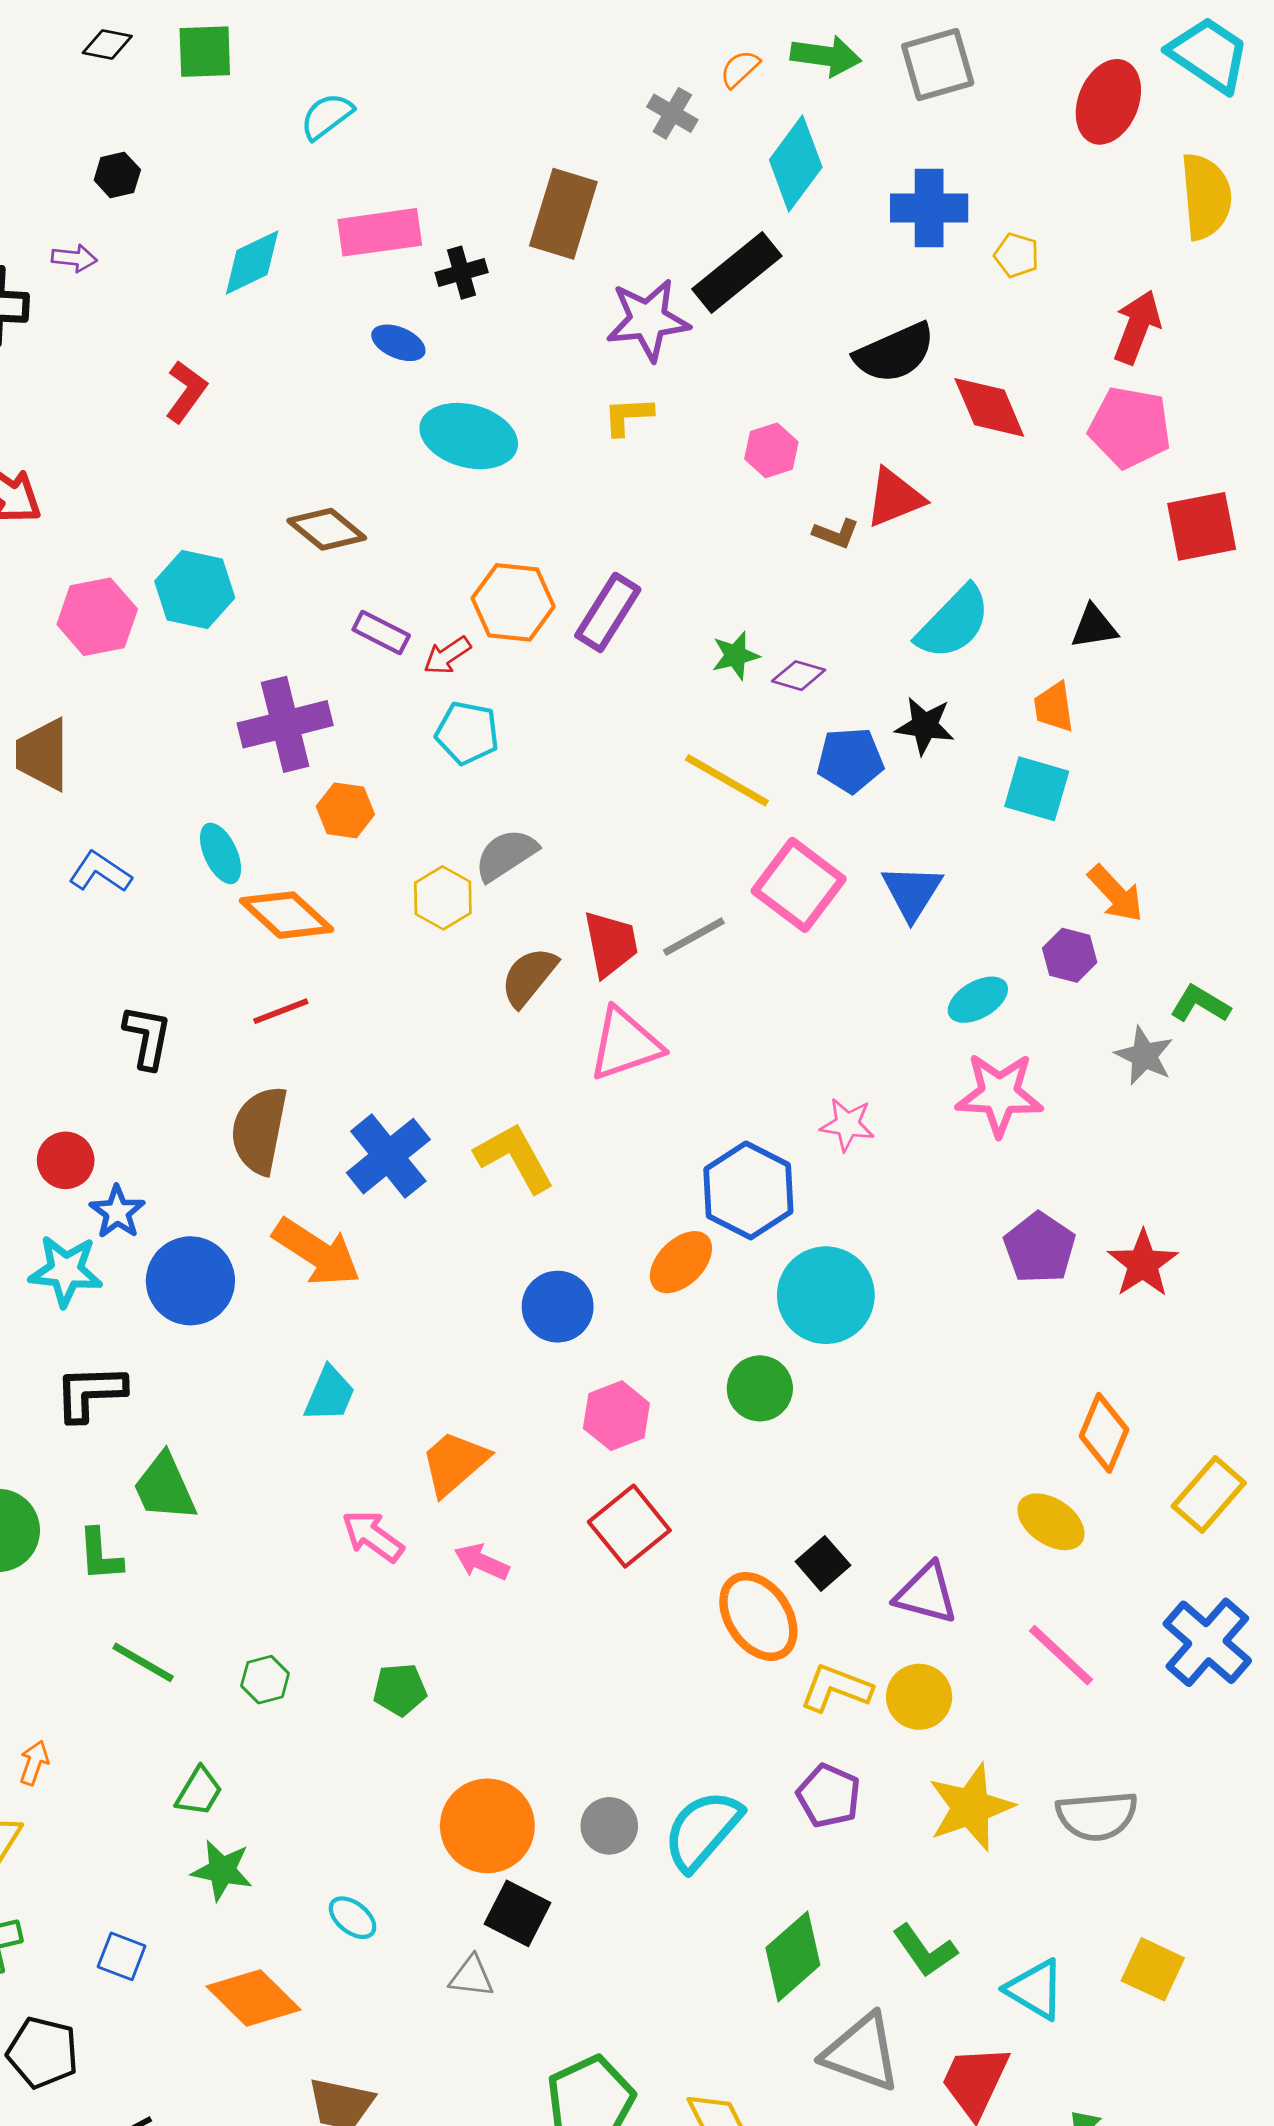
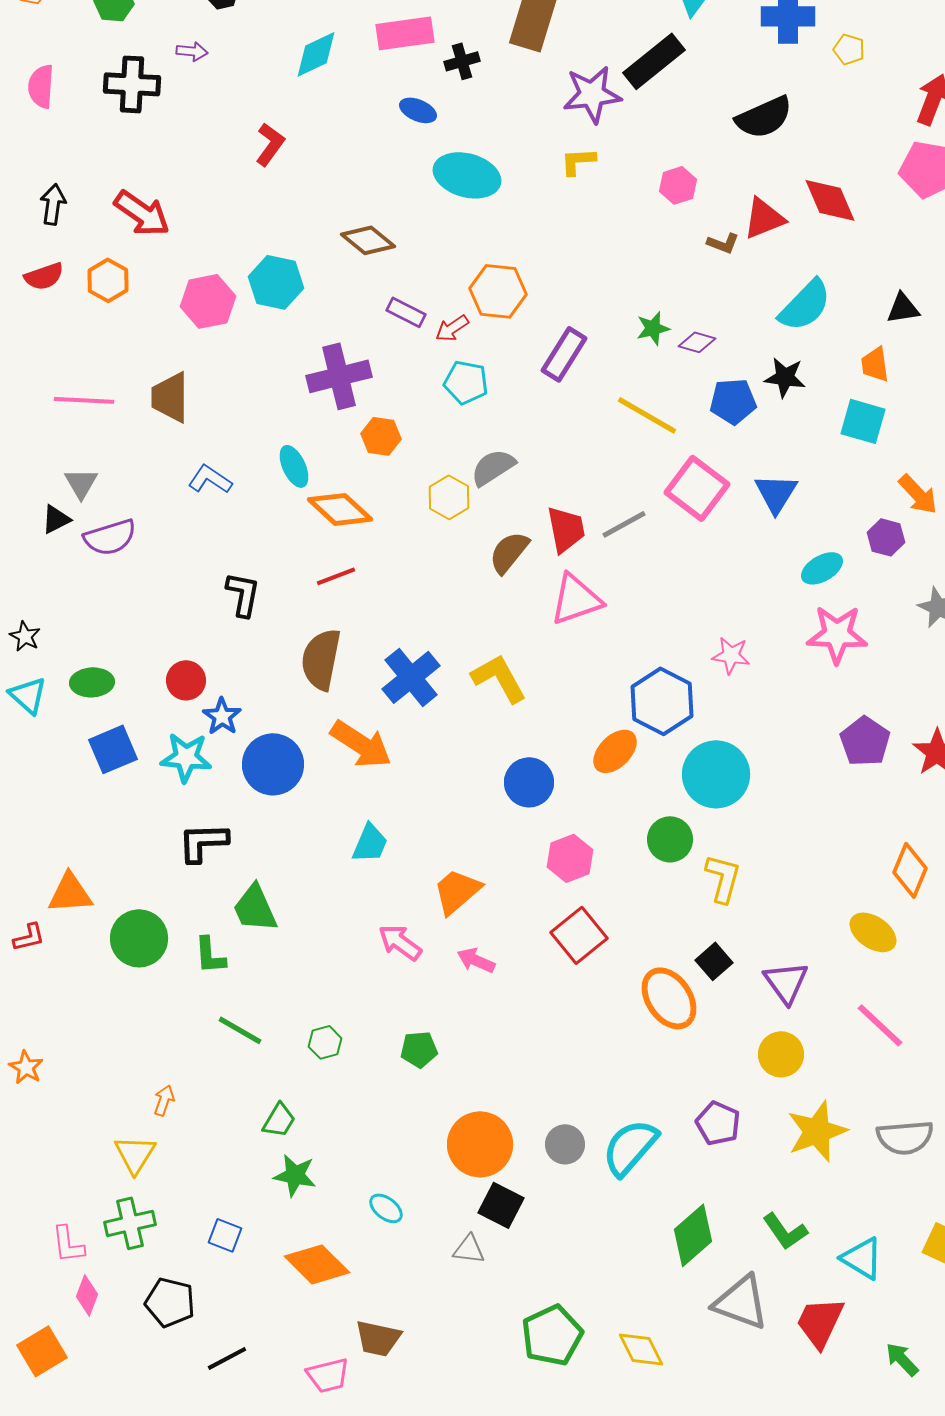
red diamond: (989, 407) -> (830, 200), moved
purple rectangle: (608, 612) -> (564, 354), moved
purple triangle: (926, 1594) -> (786, 982), turned 39
yellow L-shape: (836, 1688) -> (723, 878), moved, turned 84

